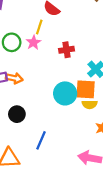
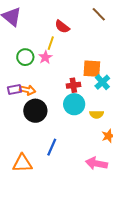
red cross: (66, 50) -> (73, 85), moved
orange square: (86, 89) -> (92, 69), moved
black circle: (17, 114) -> (35, 111), moved, size x1.5

